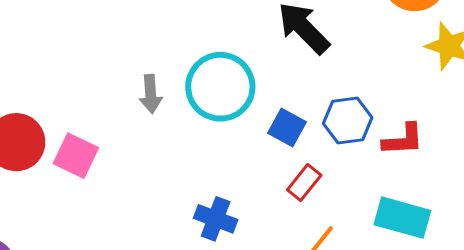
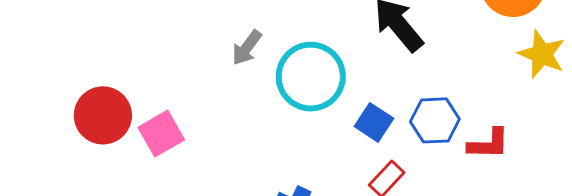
gray arrow: (151, 94) -> (247, 48), moved, turned 36
pink square: (76, 156) -> (161, 134), turned 30

